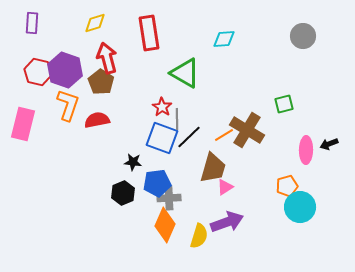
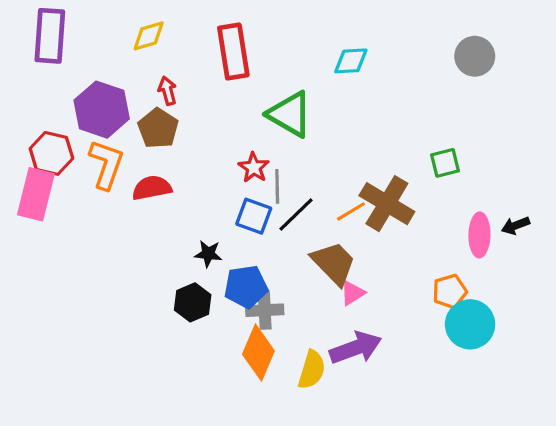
purple rectangle: (32, 23) -> (50, 36), size x1.6
red arrow: (107, 58) -> (167, 91), size x0.6
red hexagon: (38, 72) -> (51, 153), moved
blue square: (162, 138) -> (254, 216), size x0.7
brown trapezoid: (213, 168) -> (334, 263), turned -60

